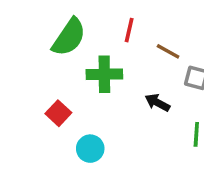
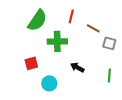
black arrow: (157, 103) -> (77, 67), moved
red square: (58, 113) -> (31, 63), turned 32

